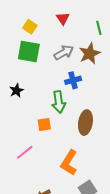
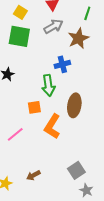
green line: (99, 28) -> (87, 13), turned 32
gray arrow: (64, 52) -> (53, 26), moved
orange L-shape: (69, 163) -> (52, 126), moved

